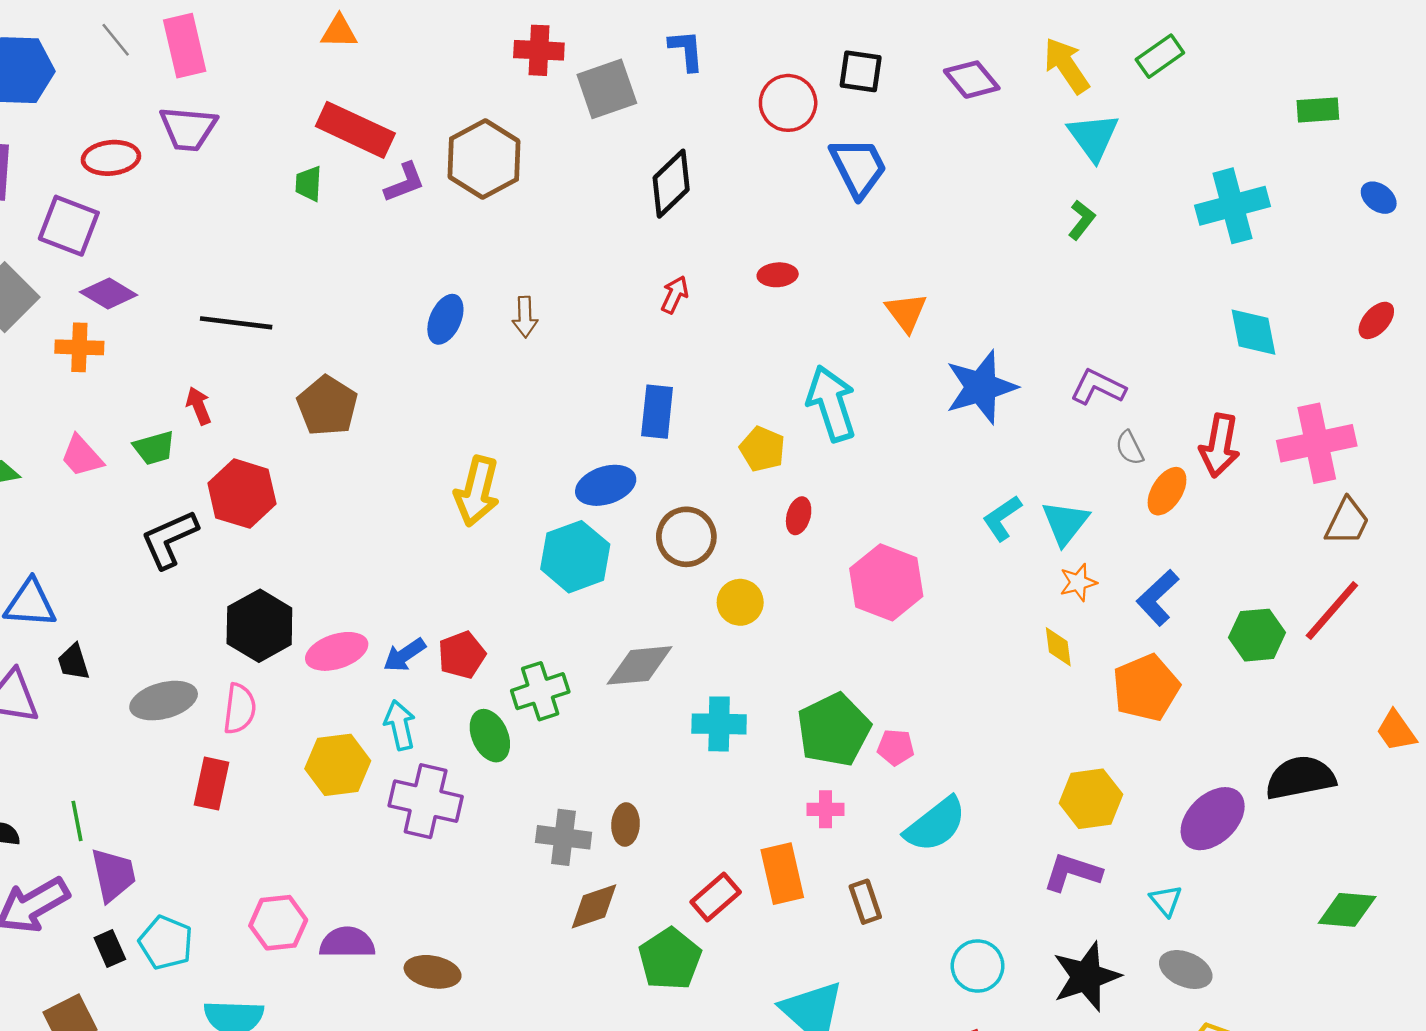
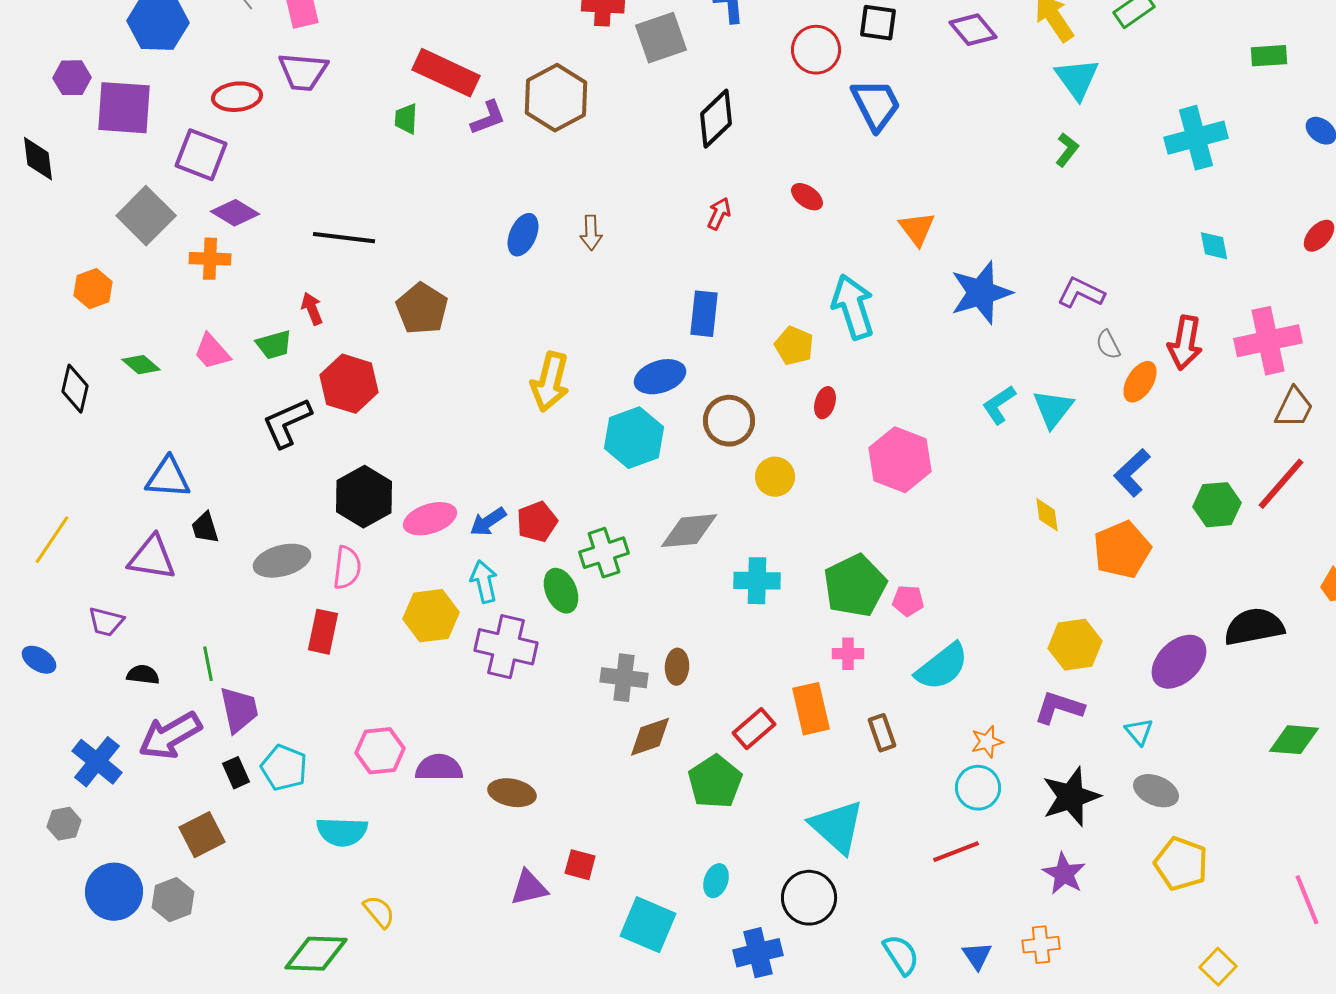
red ellipse: (778, 275) -> (807, 197), turned 40
cyan diamond: (1254, 332) -> (1214, 246), size x0.7
orange star: (1078, 582) -> (987, 742), moved

